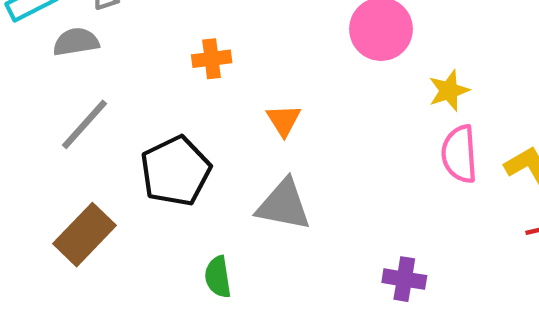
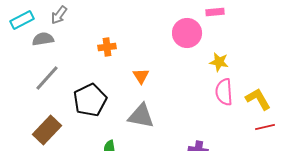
yellow star: (449, 91) -> (219, 62), turned 30

